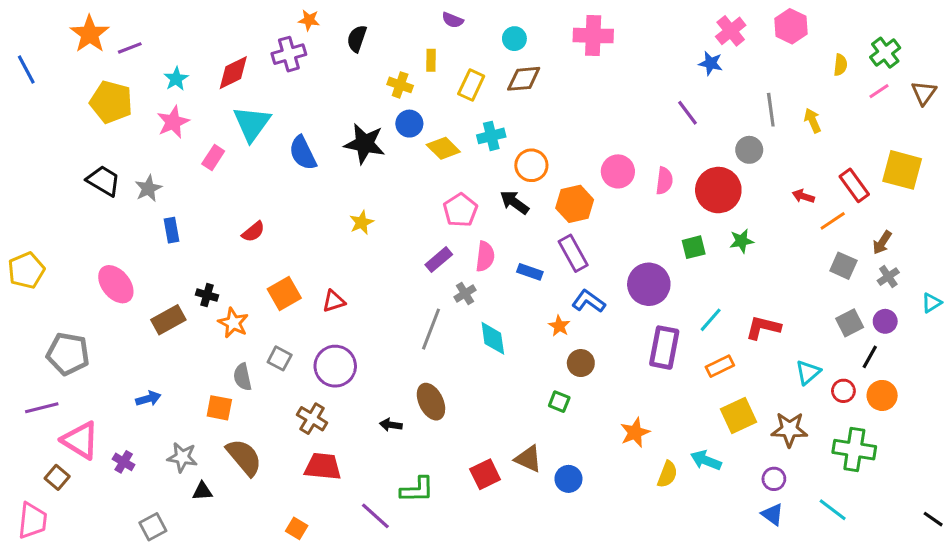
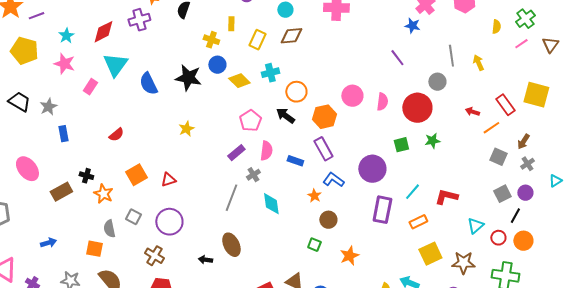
pink star: (173, 122) -> (64, 64), turned -30
orange star: (635, 433) -> (349, 256), moved

